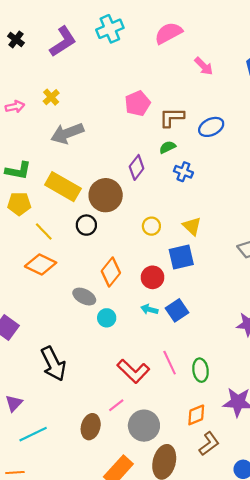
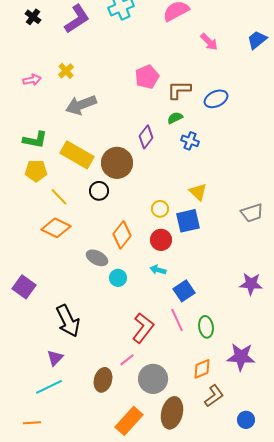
yellow circle: (151, 226) -> (160, 209), moved
blue square: (177, 310) -> (184, 291), moved
red L-shape: (133, 371) -> (143, 328), turned -96
purple triangle: (14, 403) -> (55, 358), moved

